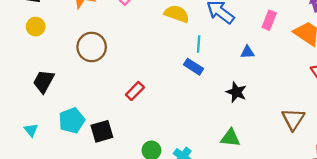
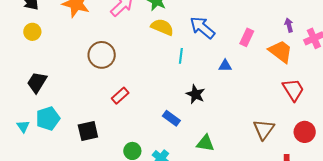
brown circle: (92, 47) -> (102, 55), moved
blue rectangle: (193, 67) -> (171, 118), moved
black star: (236, 92) -> (196, 94), moved
cyan pentagon: (72, 120) -> (48, 118), moved

